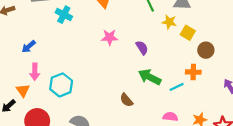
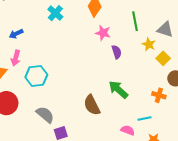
pink star: (110, 37) -> (103, 33), moved
purple semicircle: (142, 48) -> (116, 52), moved
cyan line: (177, 87) -> (145, 118), moved
brown semicircle: (126, 100) -> (92, 105), size x1.5

